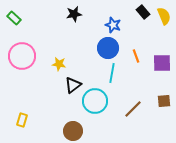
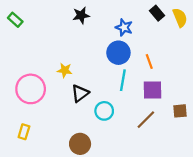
pink circle: (22, 56) -> (31, 89), moved
purple square: (162, 63) -> (153, 90), moved
cyan circle: (95, 101) -> (104, 111), size x0.7

